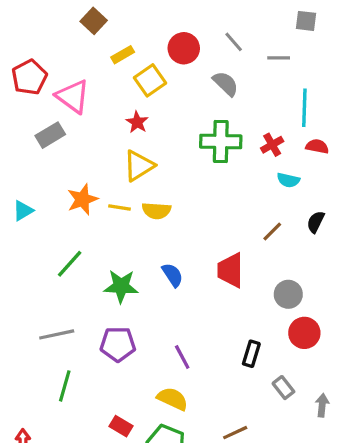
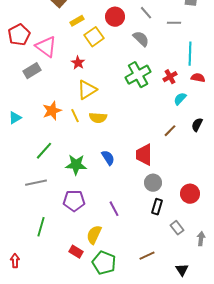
red star: (137, 122) -> (78, 63), moved
green cross: (221, 142) -> (138, 75), turned -30
cyan semicircle: (288, 180) -> (180, 99), turned 120
yellow line: (119, 207) -> (75, 116), turned 56
gray circle: (288, 294) -> (153, 183), moved
gray line: (57, 334) -> (36, 183), moved
yellow semicircle: (172, 399) -> (94, 235), moved, turned -90

